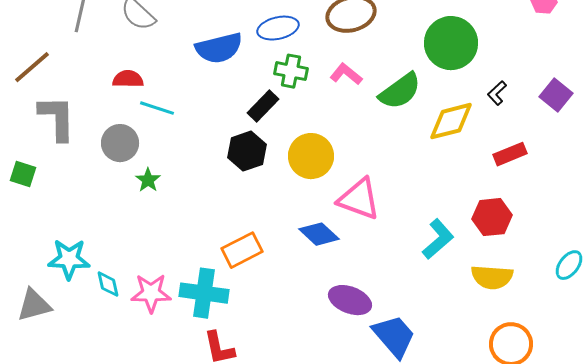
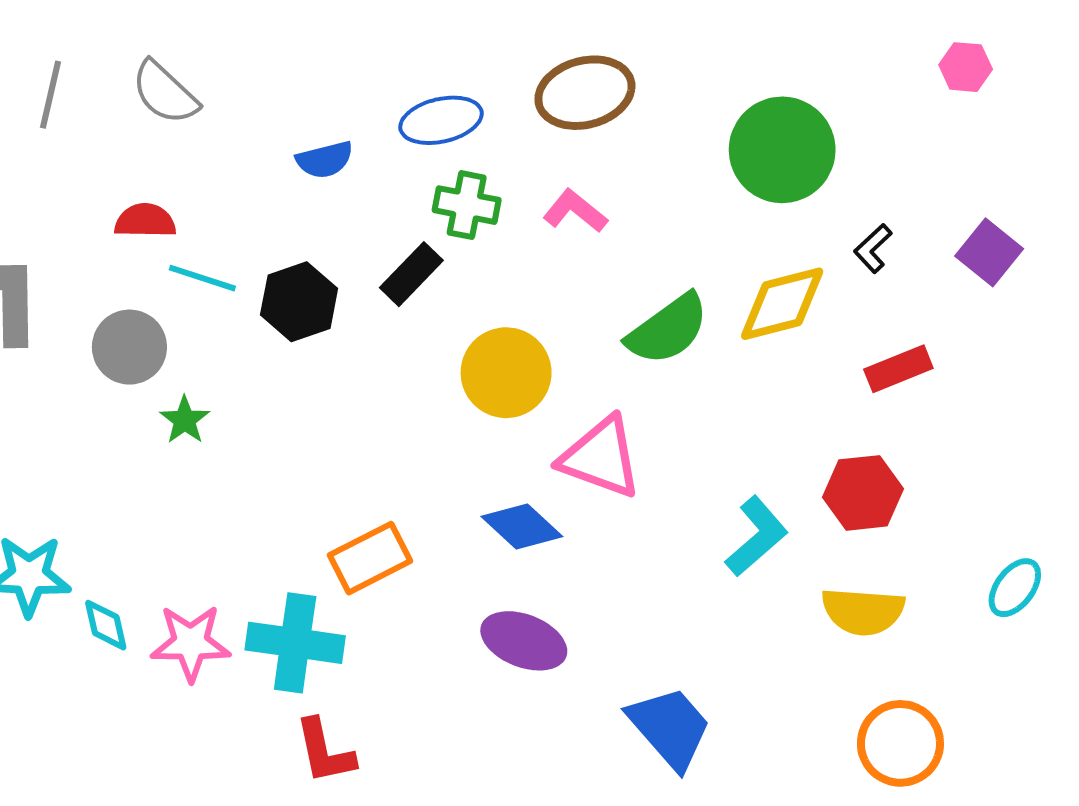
blue semicircle: (219, 48) -> (325, 160), size x0.6
green semicircle: (400, 91) -> (668, 329), moved
black hexagon: (247, 151) -> (299, 302), moved
purple ellipse: (350, 300) -> (524, 641), moved

